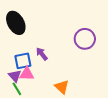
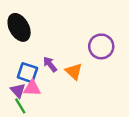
blue square: (23, 61) -> (27, 73), turned 30
orange triangle: (62, 87) -> (74, 71), moved

